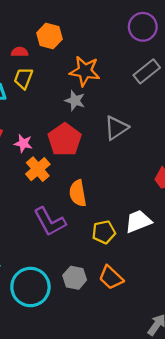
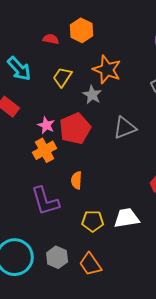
yellow trapezoid: (23, 78) -> (62, 77), moved
pink star: (23, 143) -> (46, 125), moved
orange semicircle: (78, 193) -> (76, 180), size x0.7

